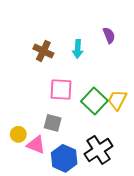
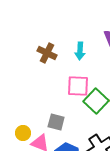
pink square: (61, 90) -> (78, 86), moved

